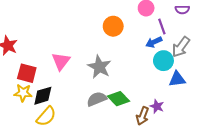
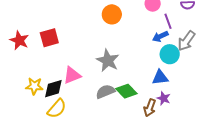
orange circle: (113, 26) -> (112, 14), moved
pink triangle: (61, 61) -> (72, 75), moved, turned 30
red square: (27, 73) -> (49, 38), moved, turned -30
blue triangle: (177, 79) -> (160, 77), moved

